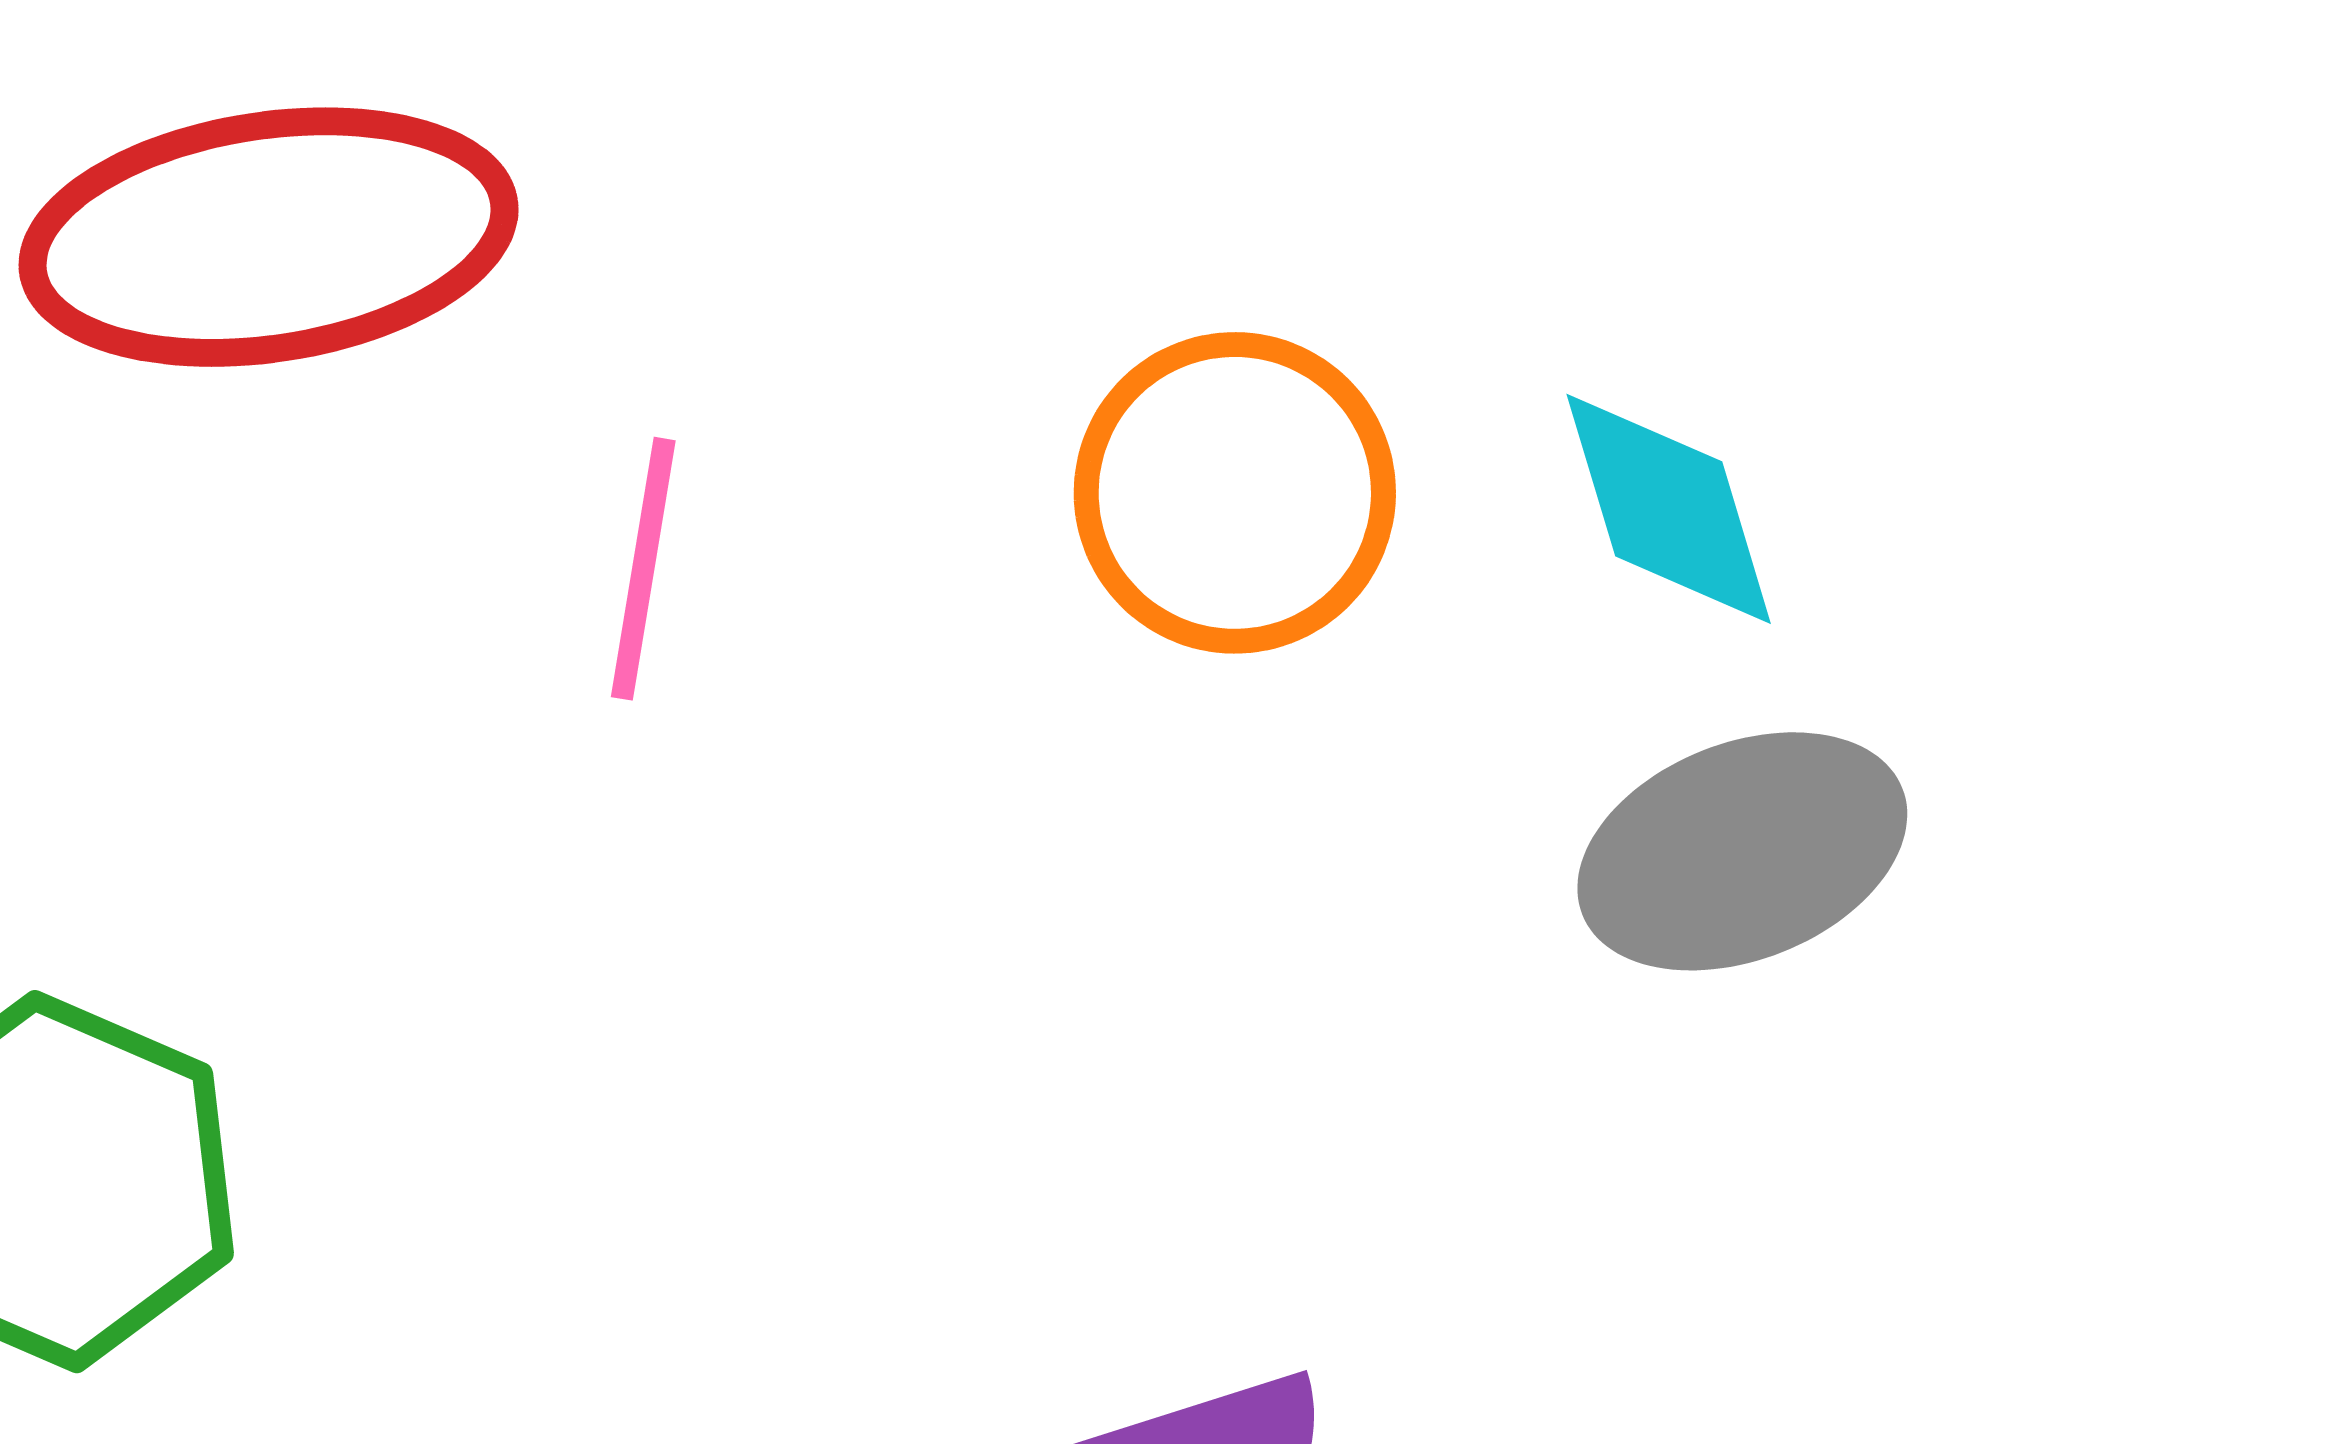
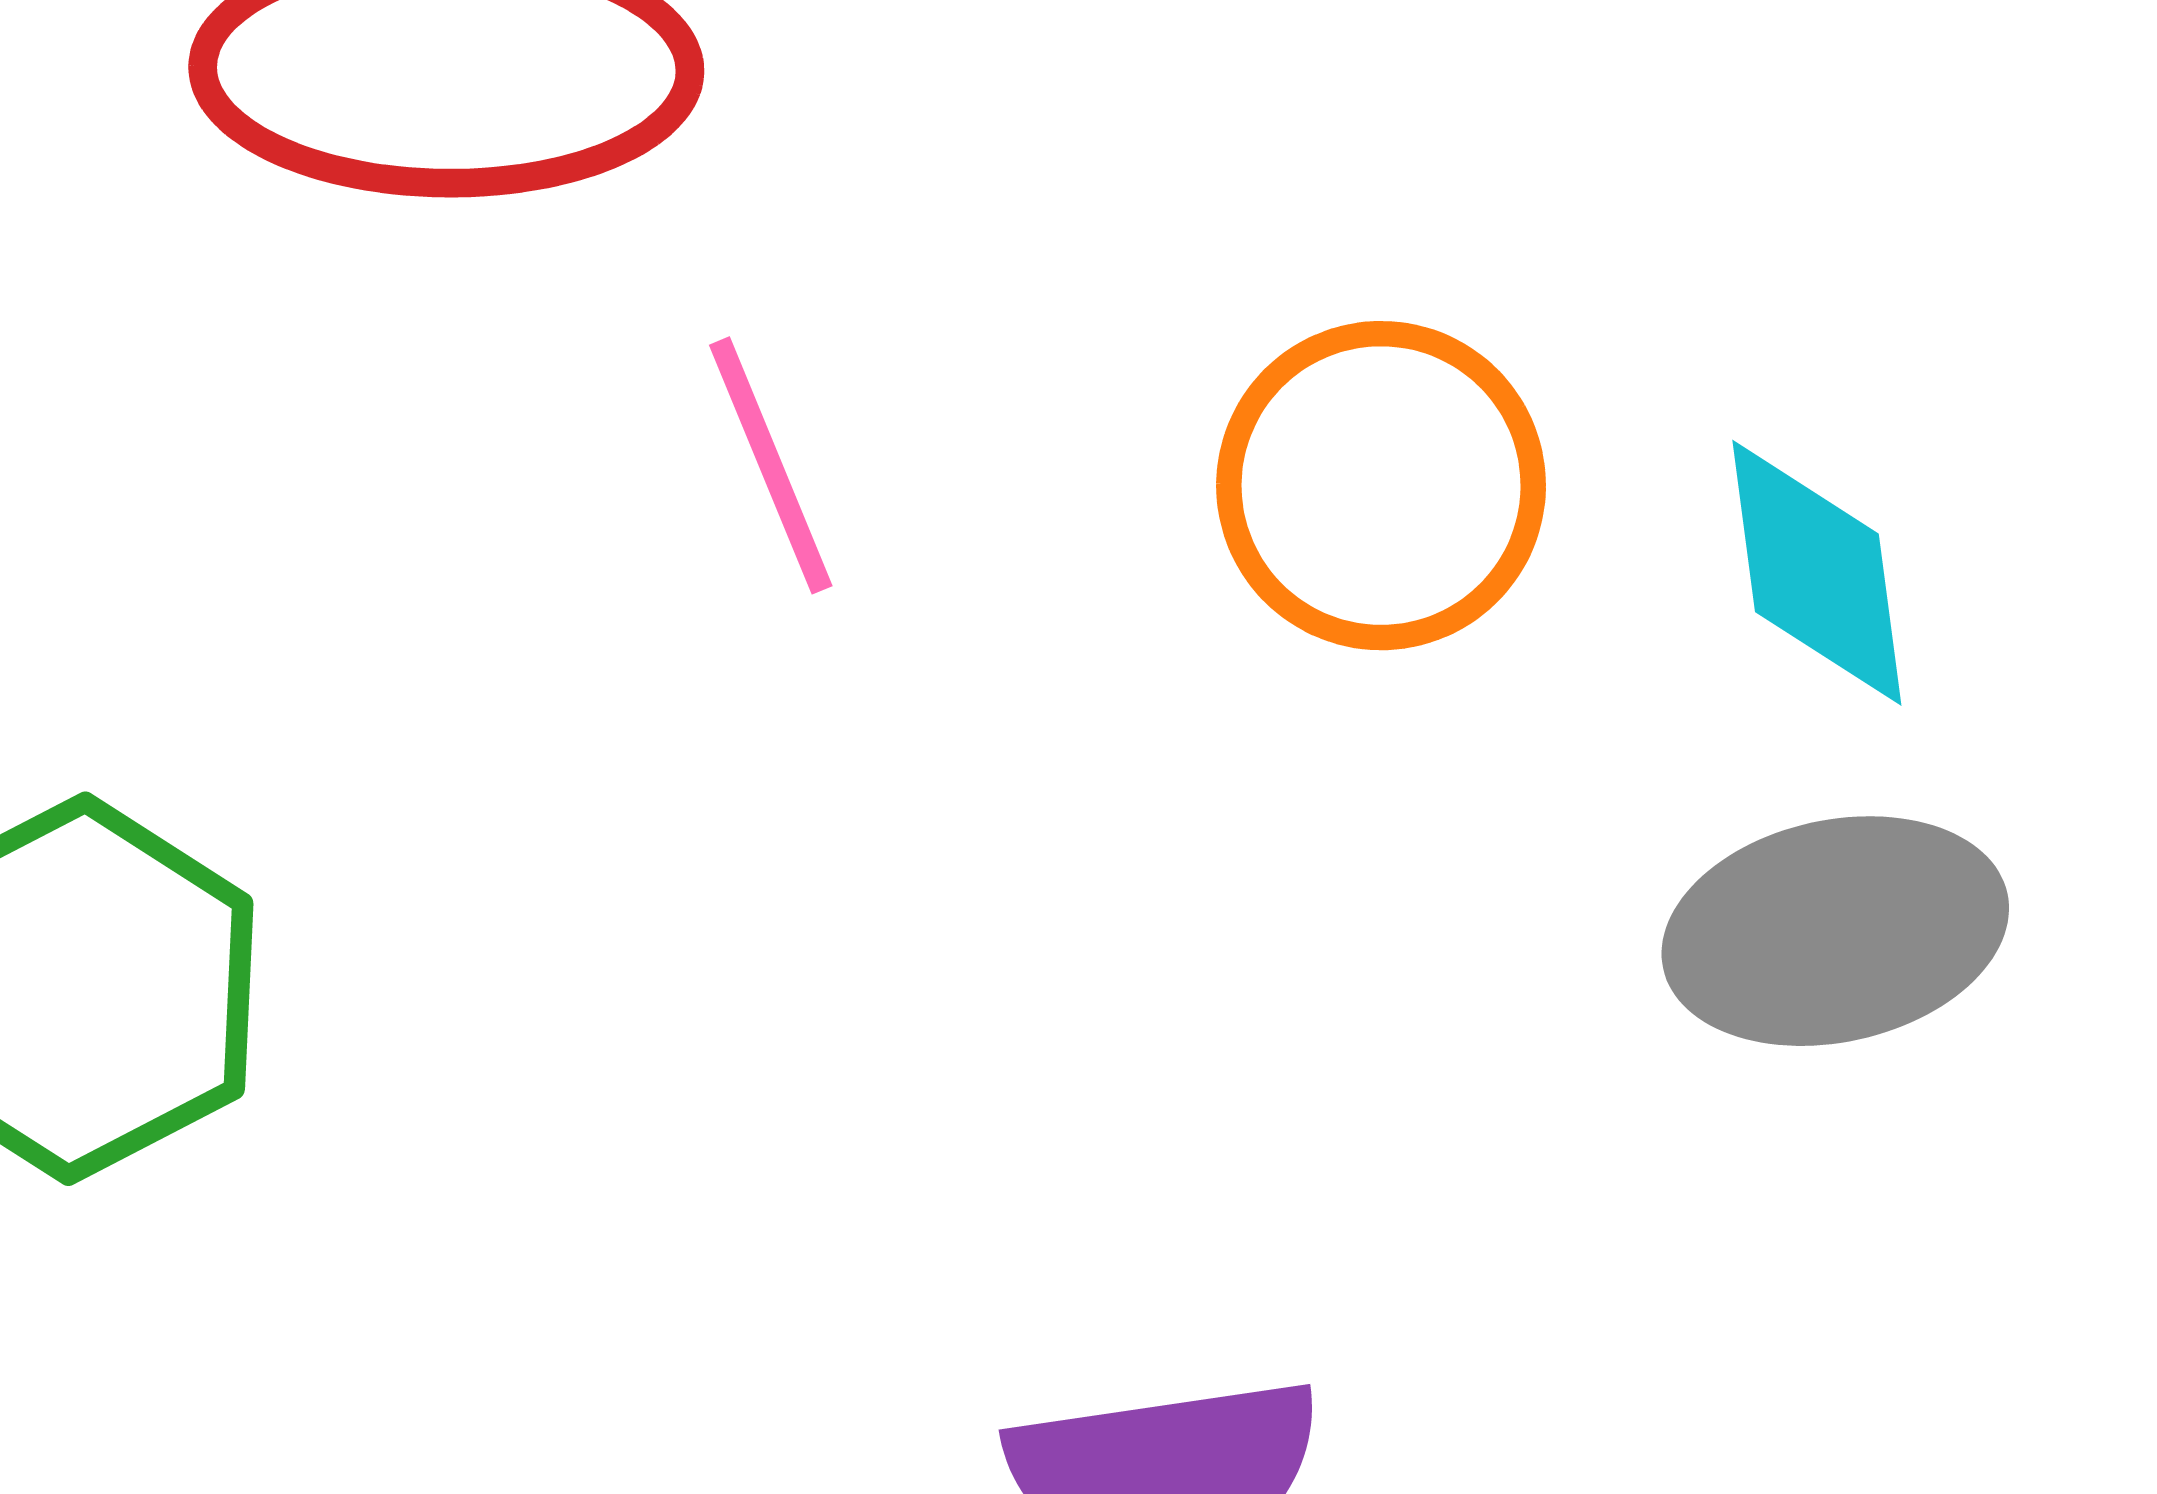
pink line: (643, 569) -> (771, 465), turned -41

